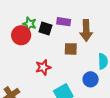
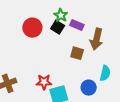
green star: (30, 24) -> (61, 15), moved
red star: (43, 67) -> (44, 82), moved

